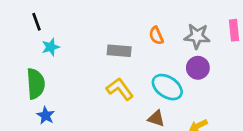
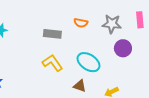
orange semicircle: (156, 36) -> (81, 23), turned -56
purple circle: (198, 68) -> (123, 48), moved

